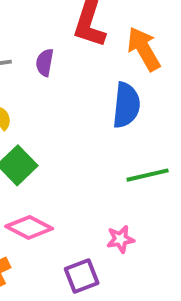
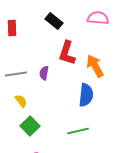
green line: (148, 175) -> (78, 131), moved

